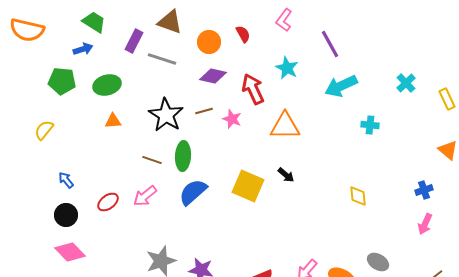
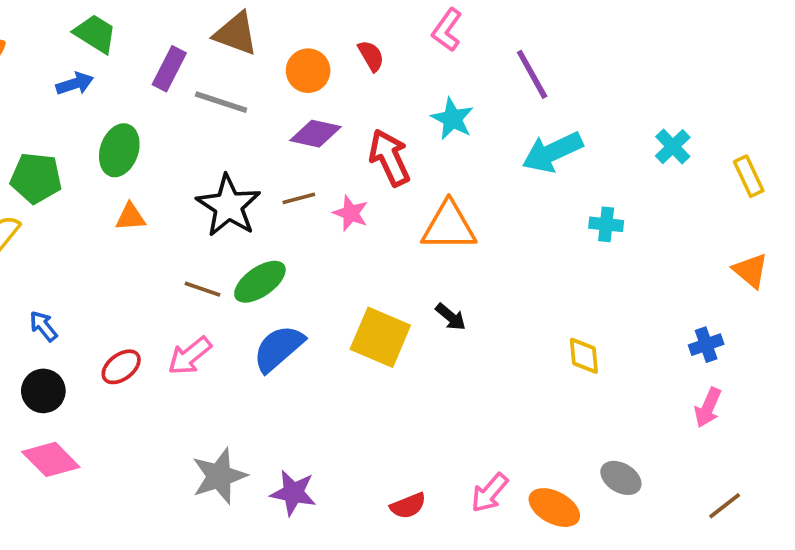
green pentagon: (62, 81) -> (36, 178), moved
green ellipse: (107, 85) -> (119, 150), turned -56
green ellipse: (183, 156) -> (260, 282), turned 52

